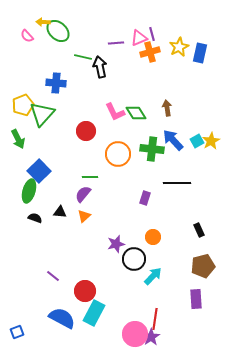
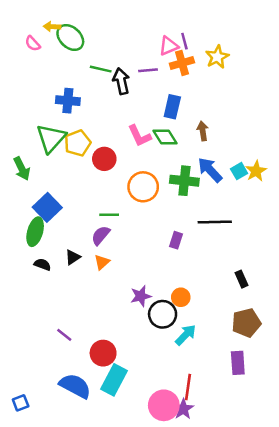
purple line: (116, 43) -> (148, 70), moved
blue rectangle: (200, 53) -> (172, 107), moved
yellow pentagon: (23, 105) -> (78, 143), moved
black triangle: (60, 212) -> (73, 257), turned -40
orange circle: (153, 237) -> (181, 297), moved

